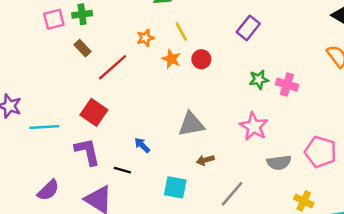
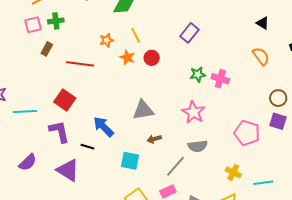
brown rectangle: (82, 48) -> (47, 49), moved, turned 72
red line: (113, 67) -> (80, 64), turned 48
blue arrow: (142, 145) -> (103, 127), size x1.6
gray semicircle: (279, 162) -> (198, 146), moved

